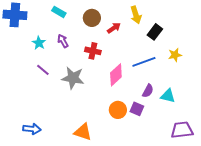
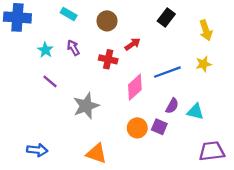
yellow arrow: (136, 15) -> (206, 30), moved
red arrow: (114, 28) -> (133, 44), moved
black rectangle: (155, 32) -> (166, 17), moved
gray star: (73, 78) -> (86, 106), moved, turned -30

